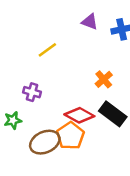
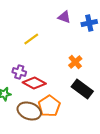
red diamond: (79, 115) -> (34, 83), moved
brown ellipse: (45, 142) -> (29, 111), turned 45

